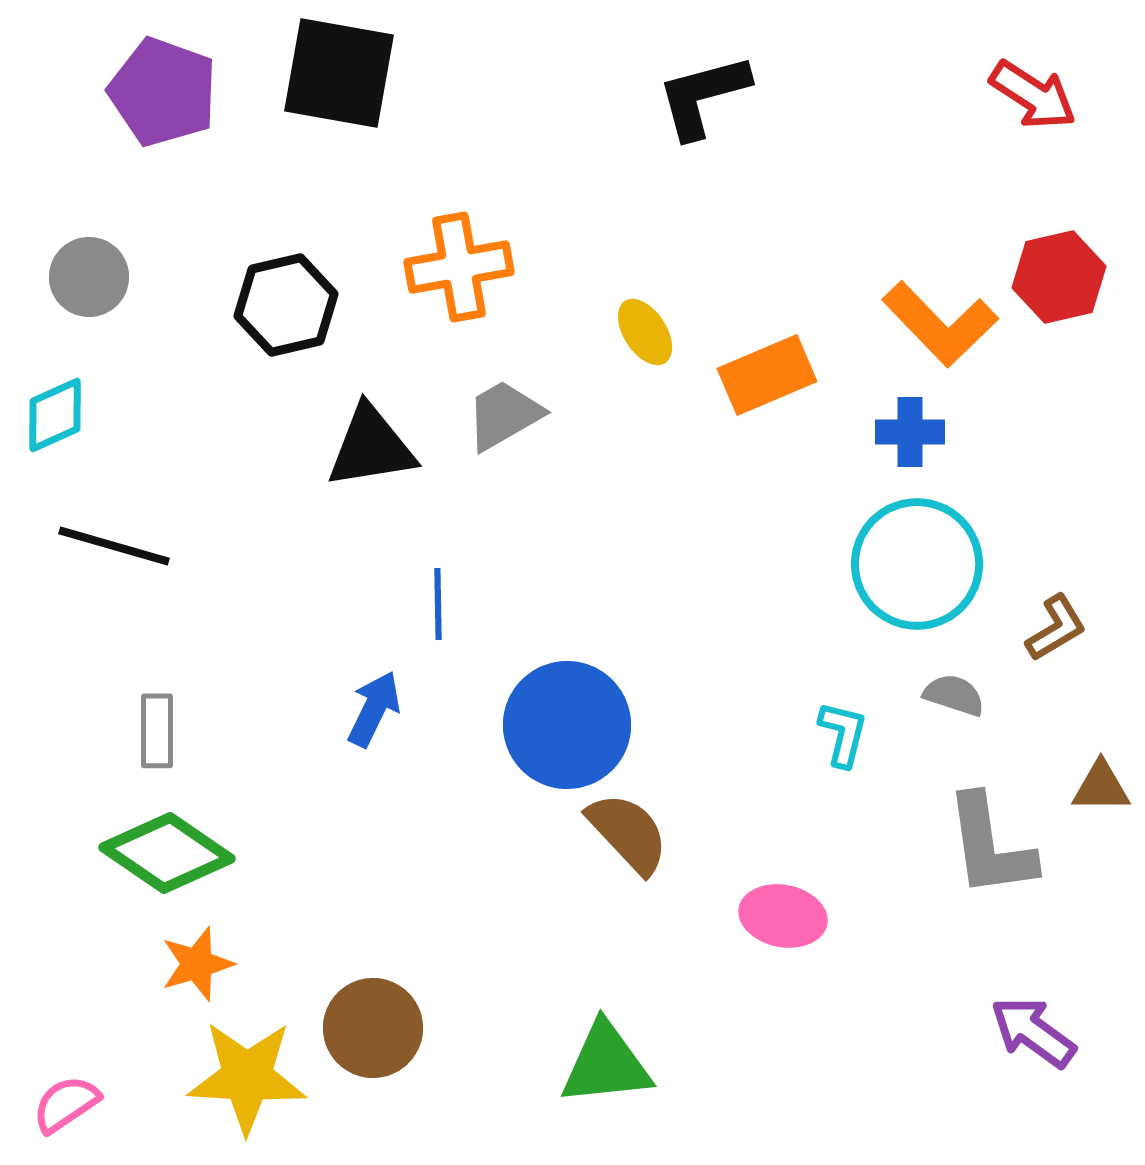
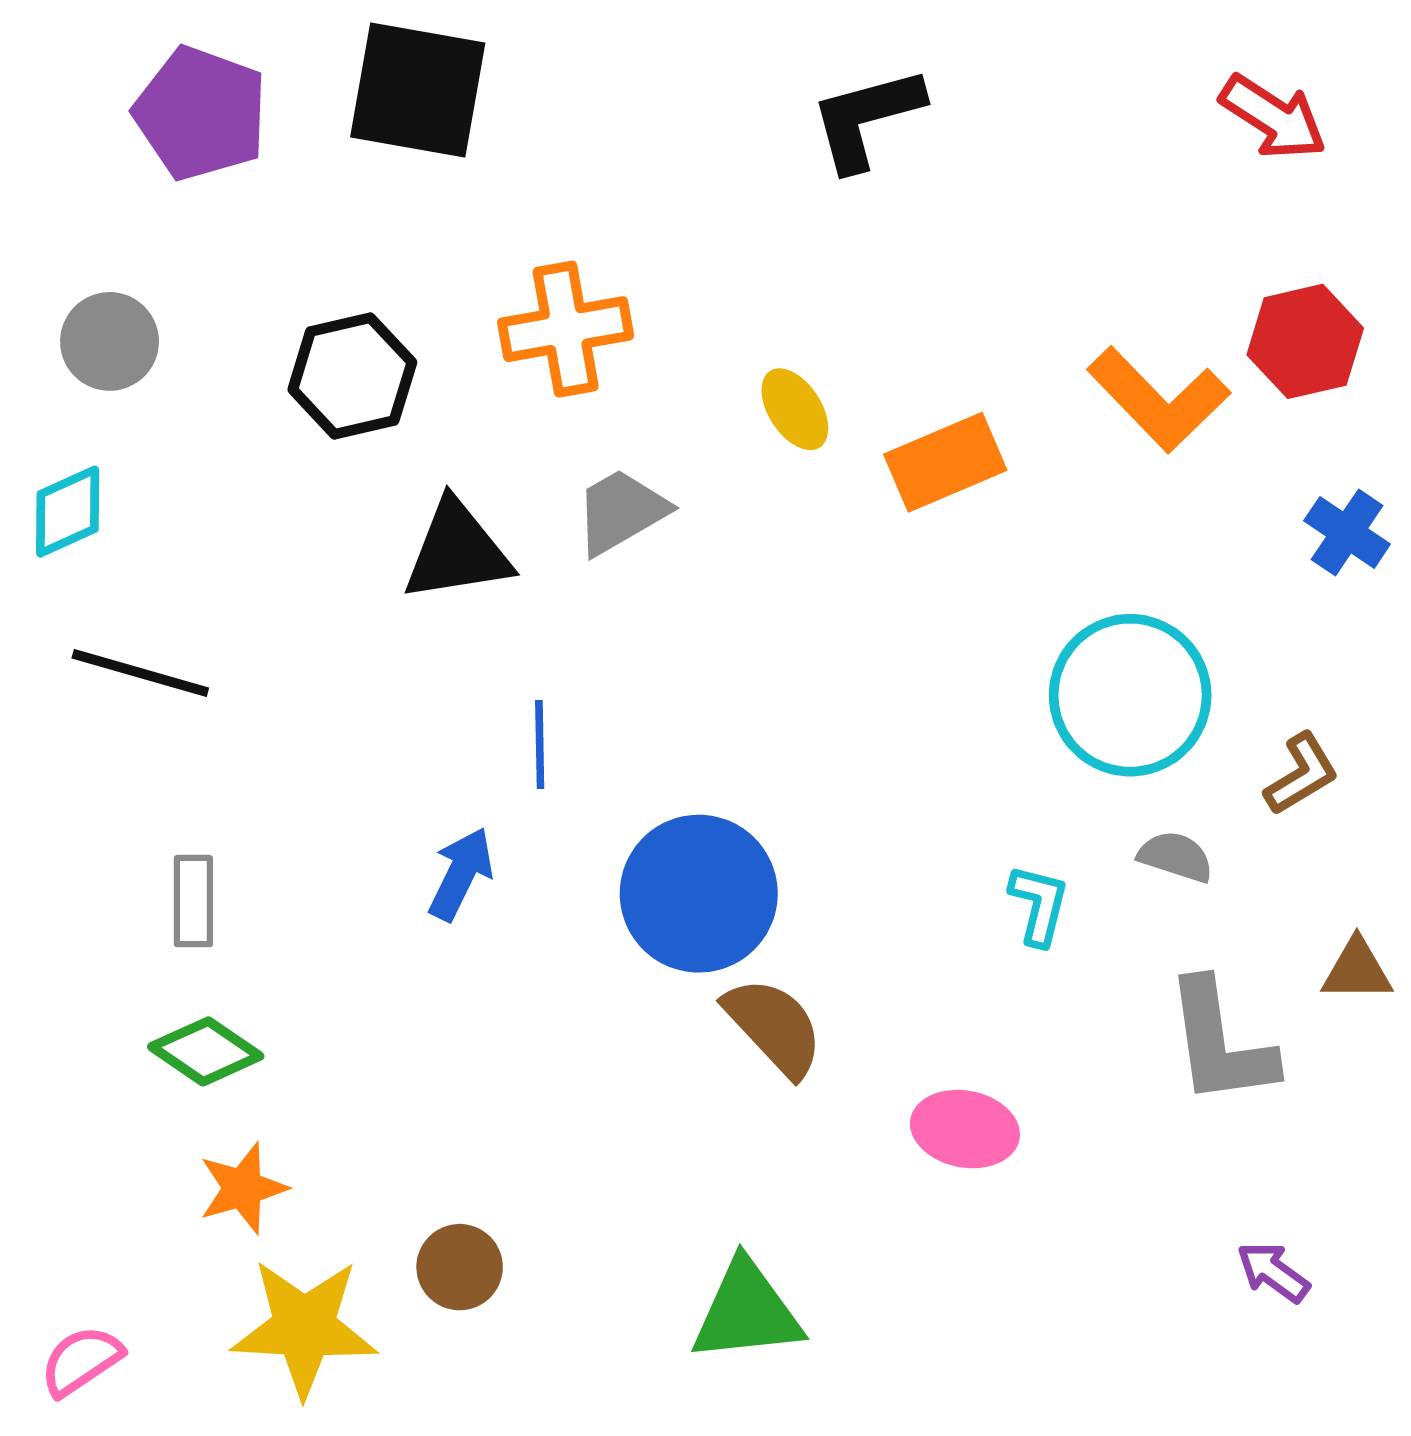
blue cross: (910, 432) -> (1347, 532), moved, turned 34
green diamond: (167, 853) -> (206, 1051), size x0.7
brown circle: (373, 1028) -> (460, 1267), size x0.7
purple arrow: (1033, 1032) -> (1273, 1272), size x0.7

